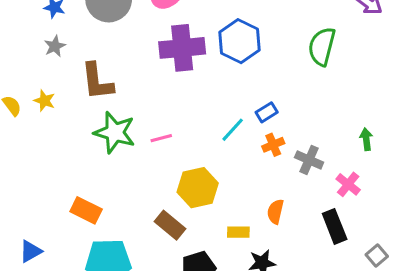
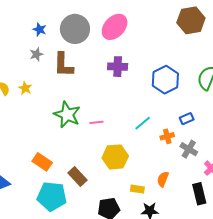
blue hexagon: (239, 41) -> (165, 80), moved
purple cross: (182, 48) -> (118, 67), size x0.7
brown L-shape: (97, 81) -> (63, 65), moved
blue rectangle: (267, 112) -> (187, 119), moved
brown rectangle: (170, 225) -> (78, 176), moved

